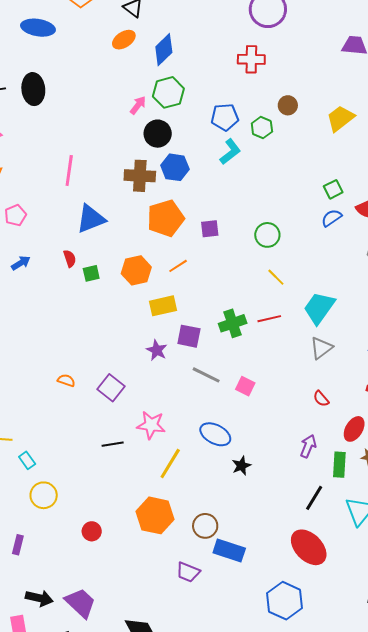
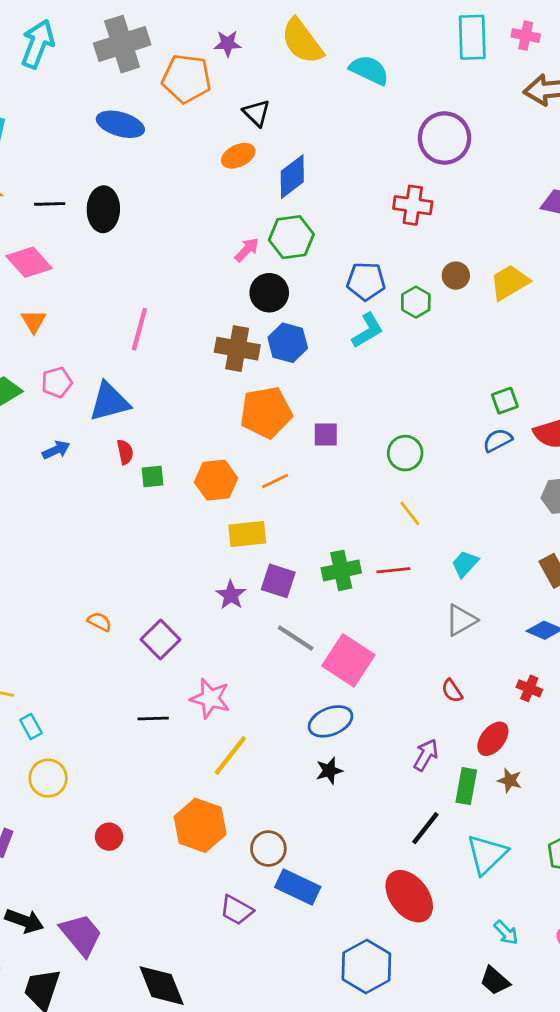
yellow trapezoid: (340, 118) -> (510, 282), moved
blue triangle: (91, 219) -> (109, 402), moved
cyan trapezoid: (319, 308) -> (465, 564), size x0.6
pink square: (245, 386) -> (348, 660), size x1.8
blue ellipse: (215, 434) -> (331, 721), moved, turned -56

